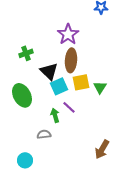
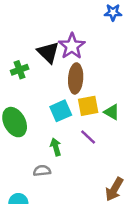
black triangle: (49, 71) -> (48, 52), moved
green triangle: (100, 87) -> (112, 112), turned -32
purple line: (69, 107) -> (88, 137), moved

